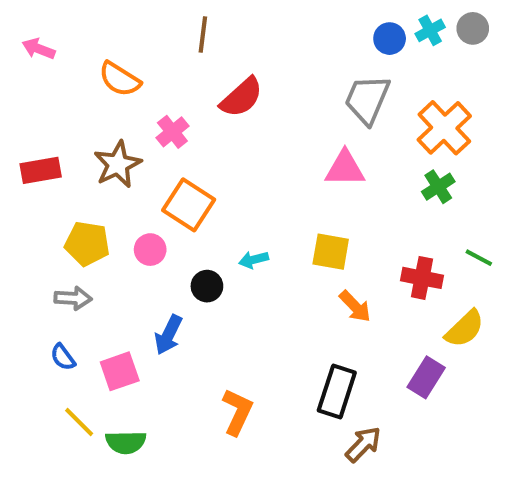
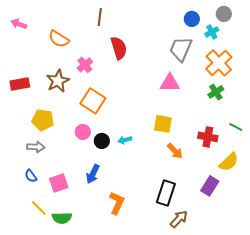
gray circle: (473, 28) -> (224, 14), moved
cyan cross: (430, 30) -> (212, 32), moved
red semicircle: (241, 97) -> (119, 48), turned -65
pink circle: (150, 250) -> (83, 132), moved
cyan arrow: (254, 260) -> (125, 140), moved
blue arrow: (168, 335) -> (93, 174), moved

